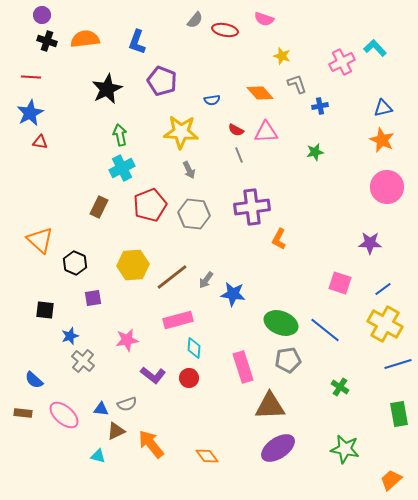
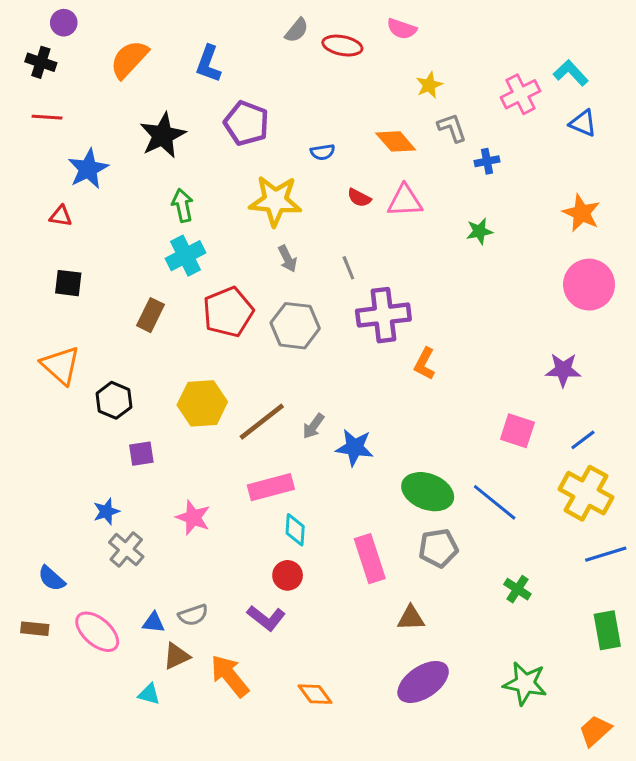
orange semicircle: (85, 39) -> (129, 59), turned -40
black cross: (47, 41) -> (41, 62), moved
yellow star: (282, 56) -> (429, 85), turned 30
blue triangle: (383, 108) -> (583, 123), moved, turned 36
blue star: (30, 113) -> (88, 169), moved
gray line: (239, 155) -> (348, 268), moved
black square: (45, 310) -> (68, 283), moved
pink star: (127, 340) -> (193, 518), turned 30
purple L-shape: (153, 375) -> (266, 618), moved
brown triangle: (270, 406) -> (411, 618), size x0.6

